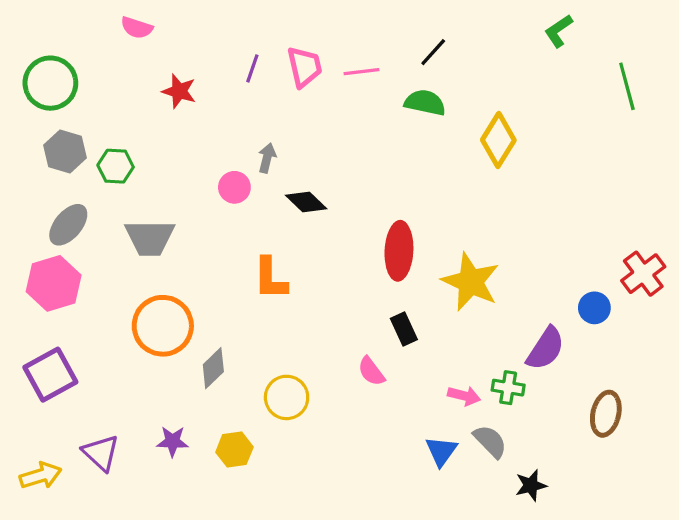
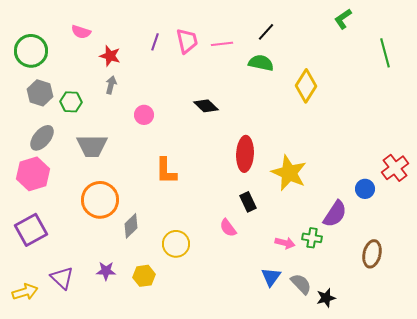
pink semicircle: (137, 28) -> (81, 32), moved
gray arrow: (267, 158) -> (111, 85), moved
black diamond: (306, 202) -> (206, 106), moved
gray semicircle: (490, 441) -> (301, 284), moved

